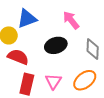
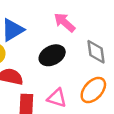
pink triangle: (53, 81) -> (57, 98), turned -36

